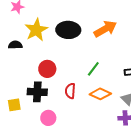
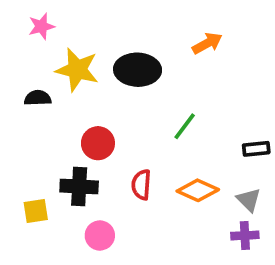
orange arrow: (105, 29) -> (207, 43), moved, size x0.7
yellow star: (36, 30) -> (77, 70), turned -30
green line: (93, 69) -> (185, 126), moved

